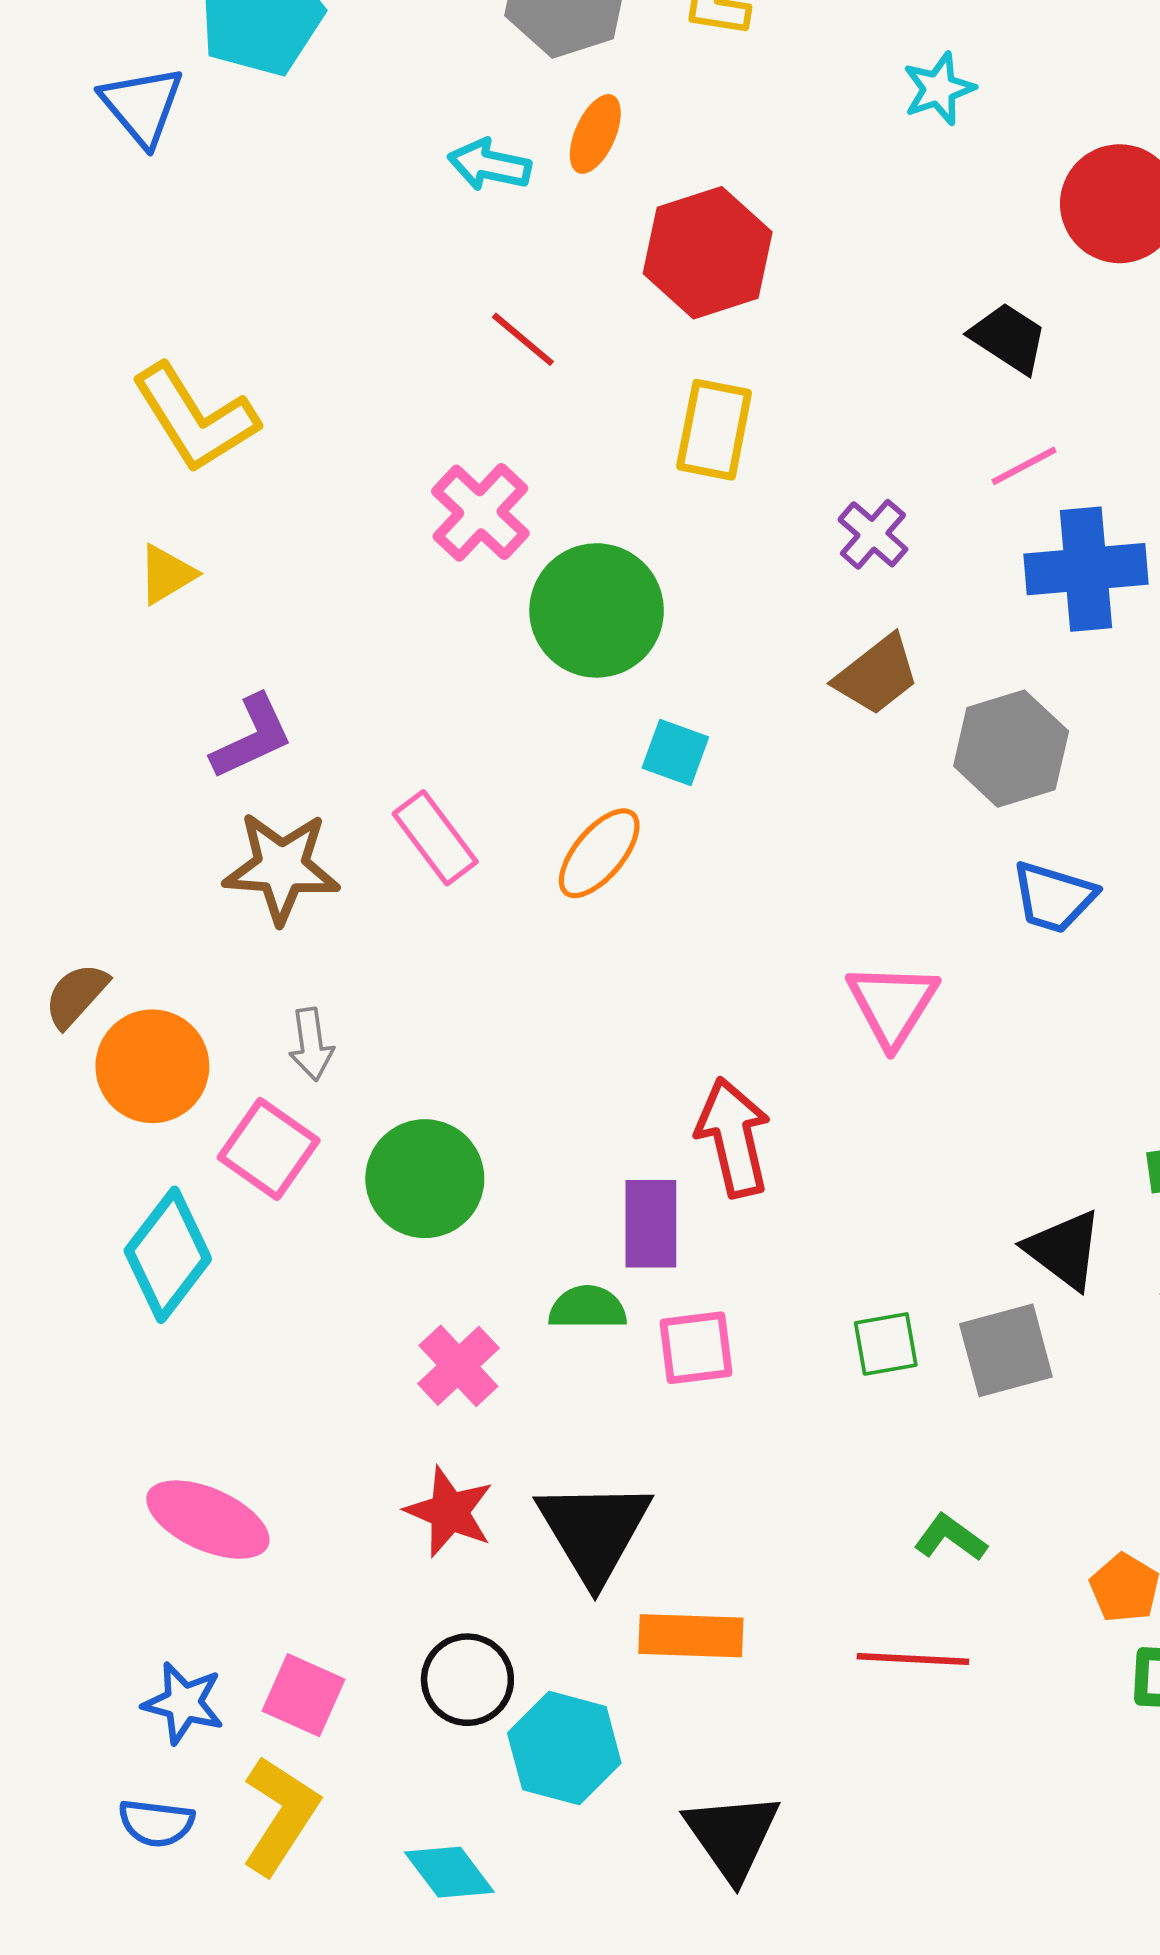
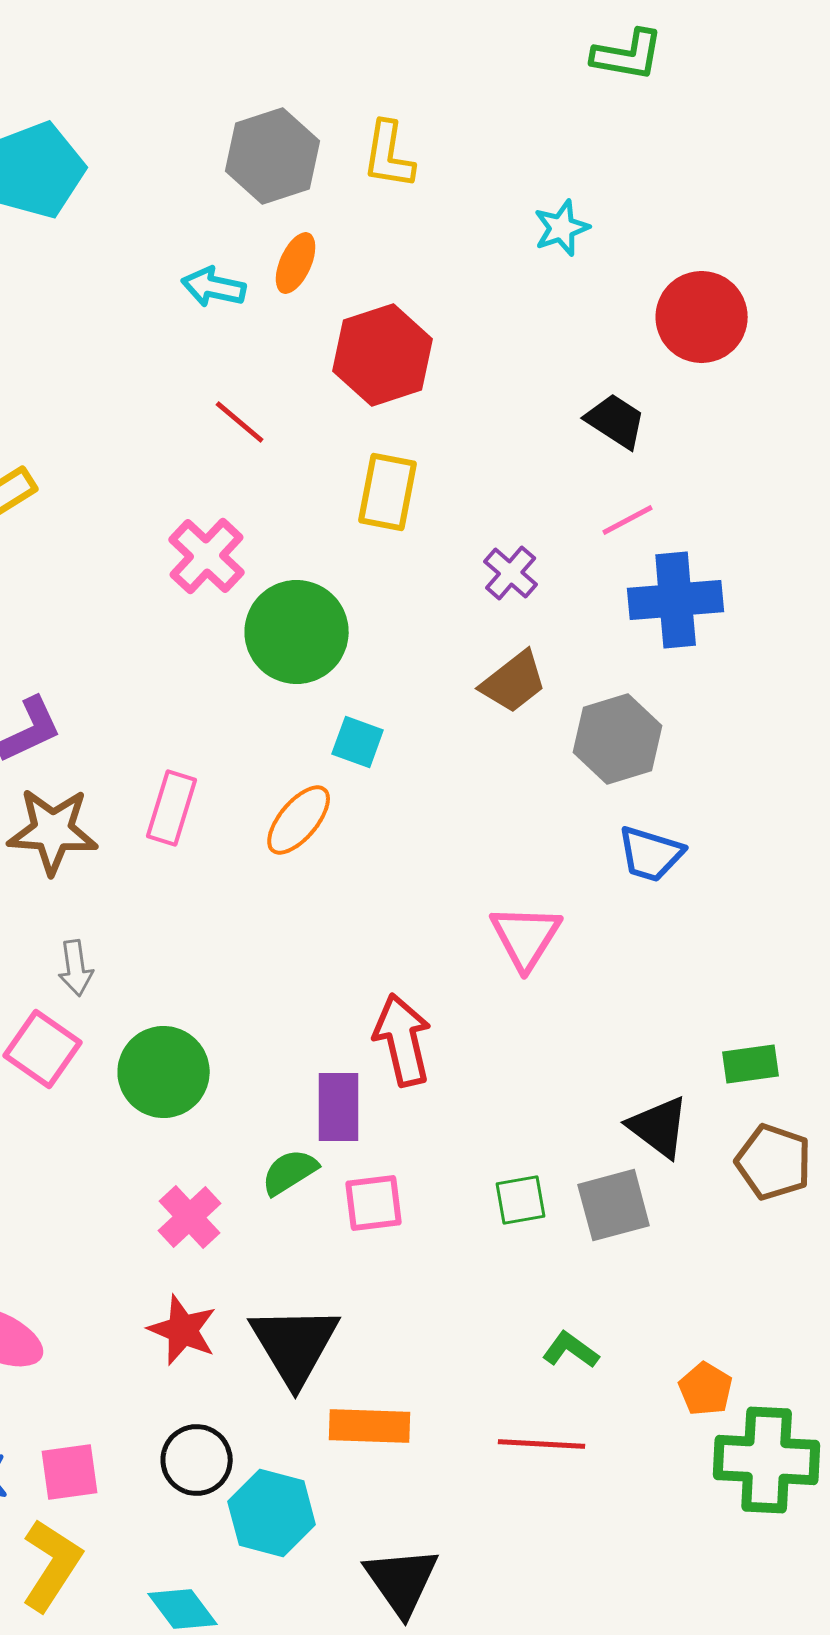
pink rectangle: (435, 838) -> (172, 808), turned 54
green semicircle: (588, 1308) -> (290, 1172), turned -32
pink square: (303, 1695) -> (70, 1472), turned -32

